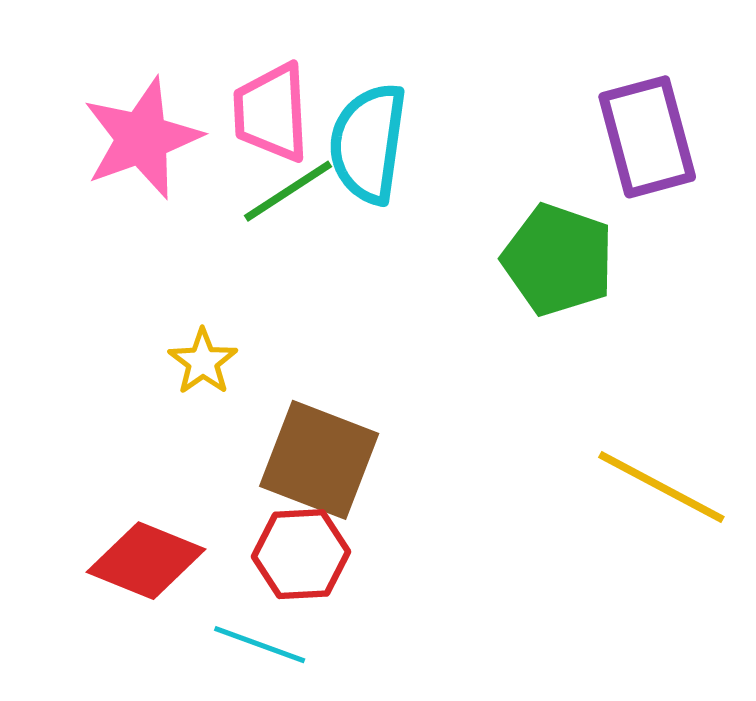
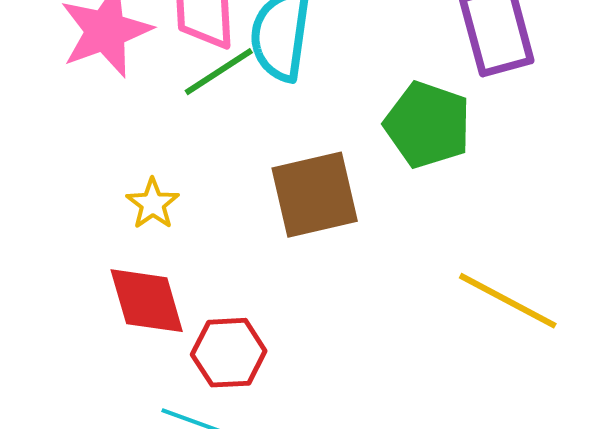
brown square: (319, 460) -> (315, 195), moved, turned -34
red diamond: (146, 561) -> (147, 301), moved, turned 52

